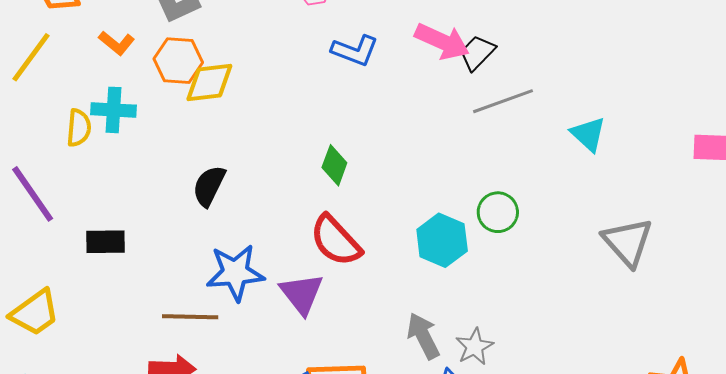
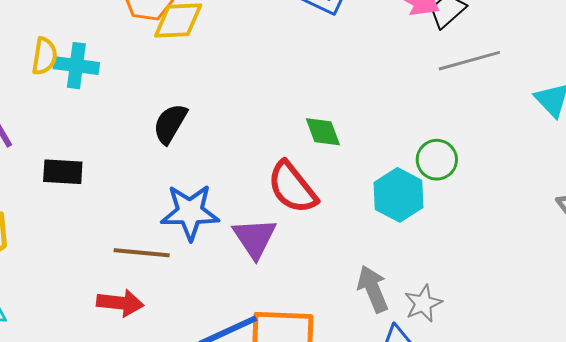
cyan cross: (114, 110) -> (76, 66), moved
green diamond: (334, 165) -> (323, 132), moved, turned -45
green circle: (498, 212) -> (437, 160), moved

